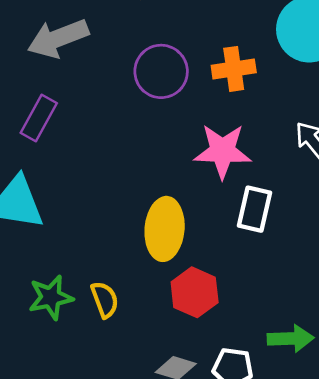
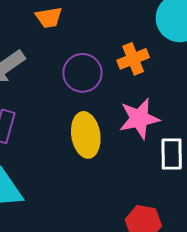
yellow ellipse: (165, 229) -> (86, 135), moved

